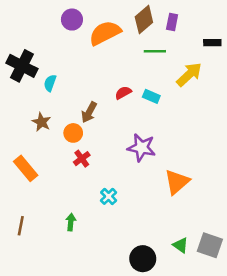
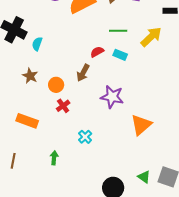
green line: (155, 51) -> (118, 31), moved
brown arrow: (89, 112) -> (83, 73), moved
orange rectangle: (26, 168) -> (27, 121), moved, turned -30

